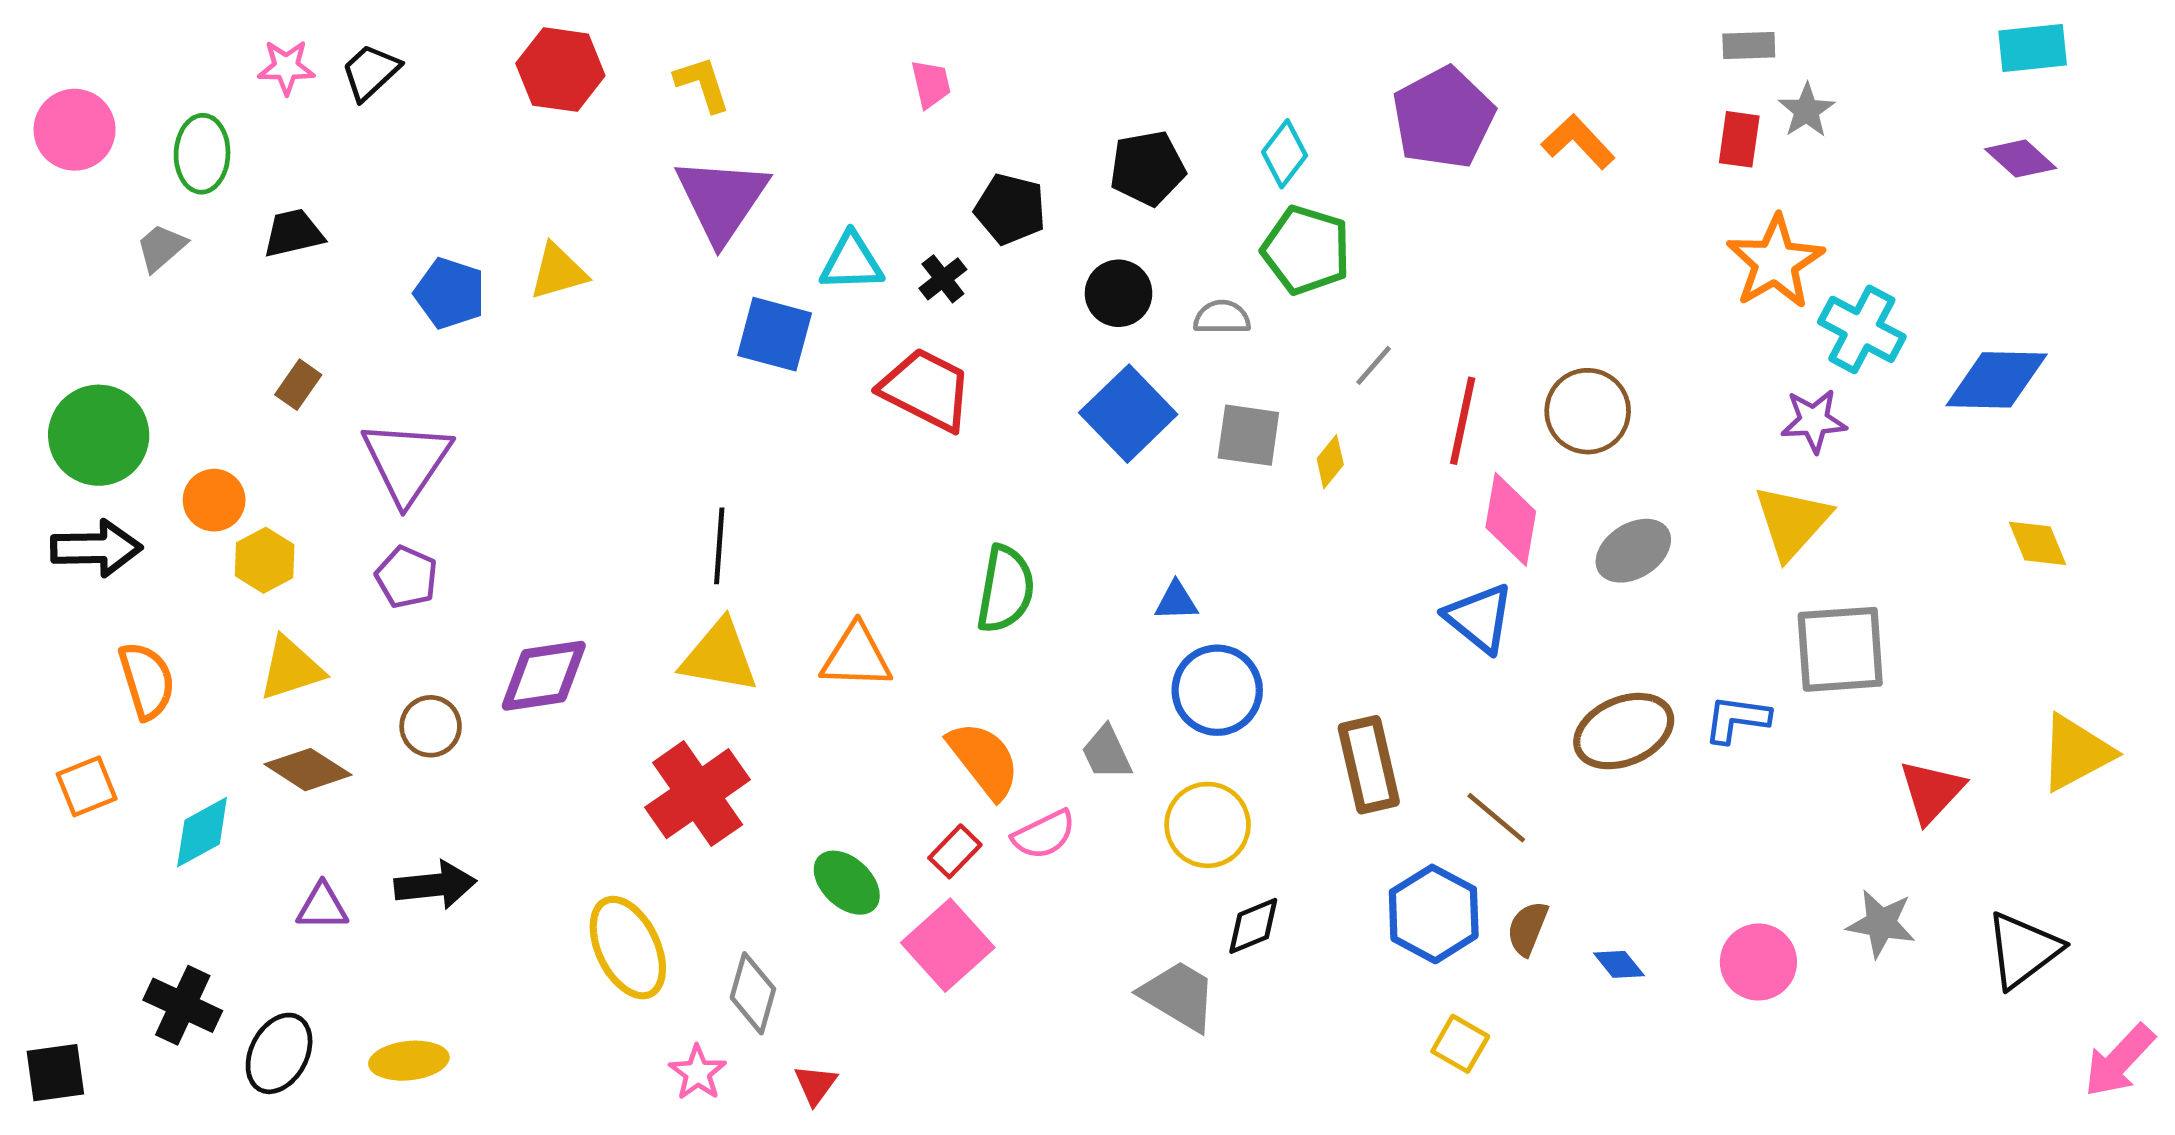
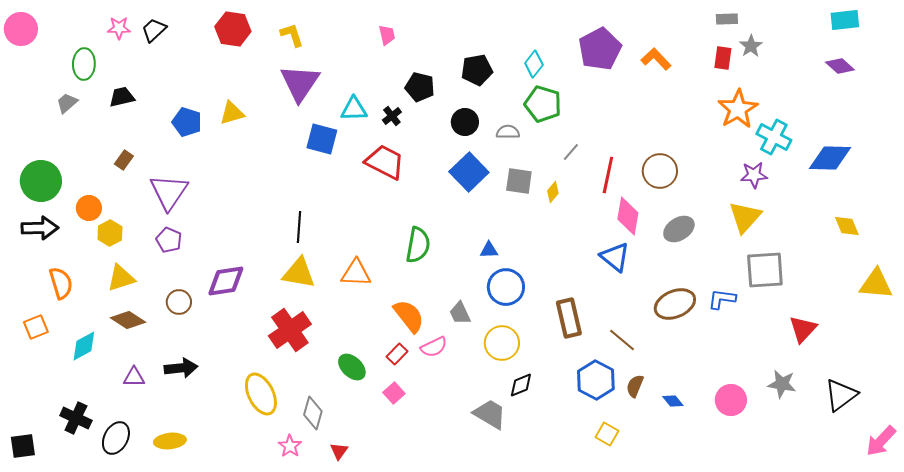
pink circle: (75, 130) -> (21, 29), moved
yellow triangle: (2076, 753) -> (876, 284), moved, turned 33
pink square: (948, 945) -> (394, 393), size x0.6

